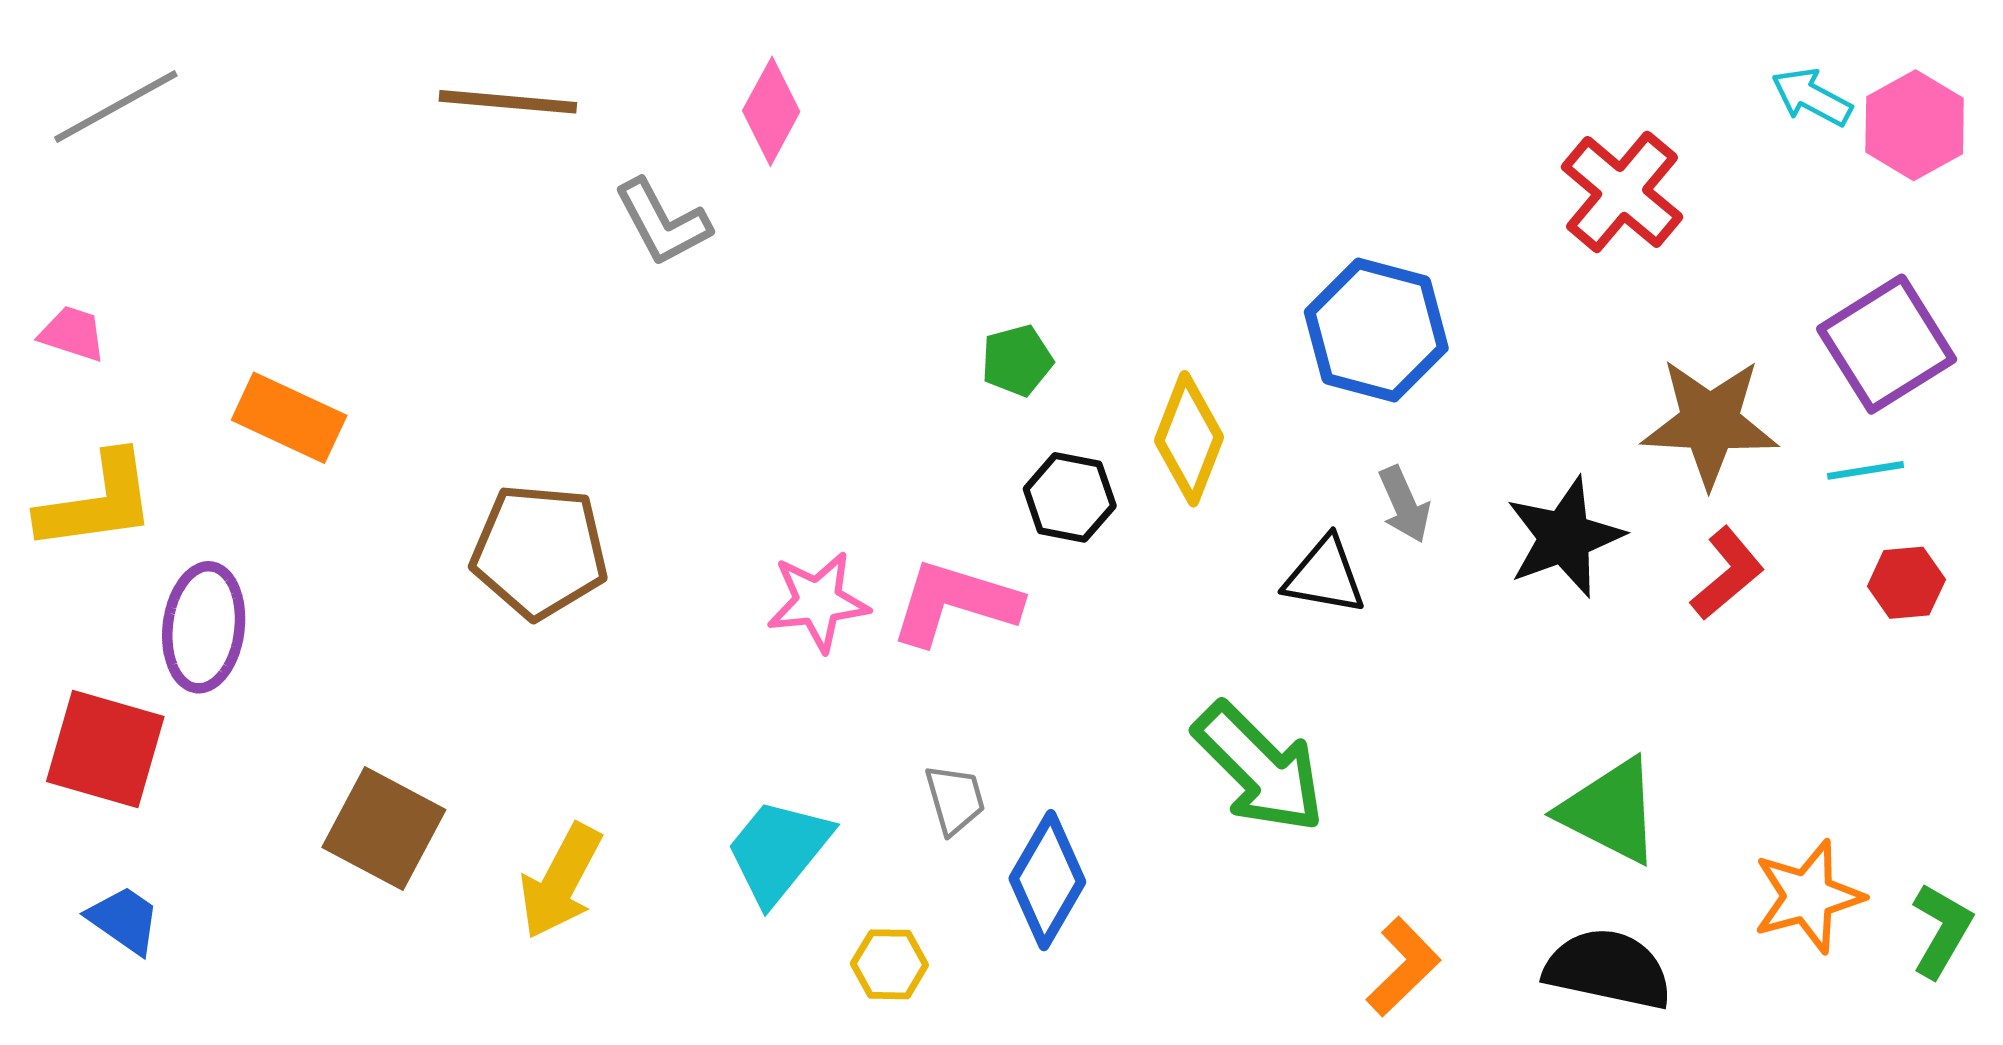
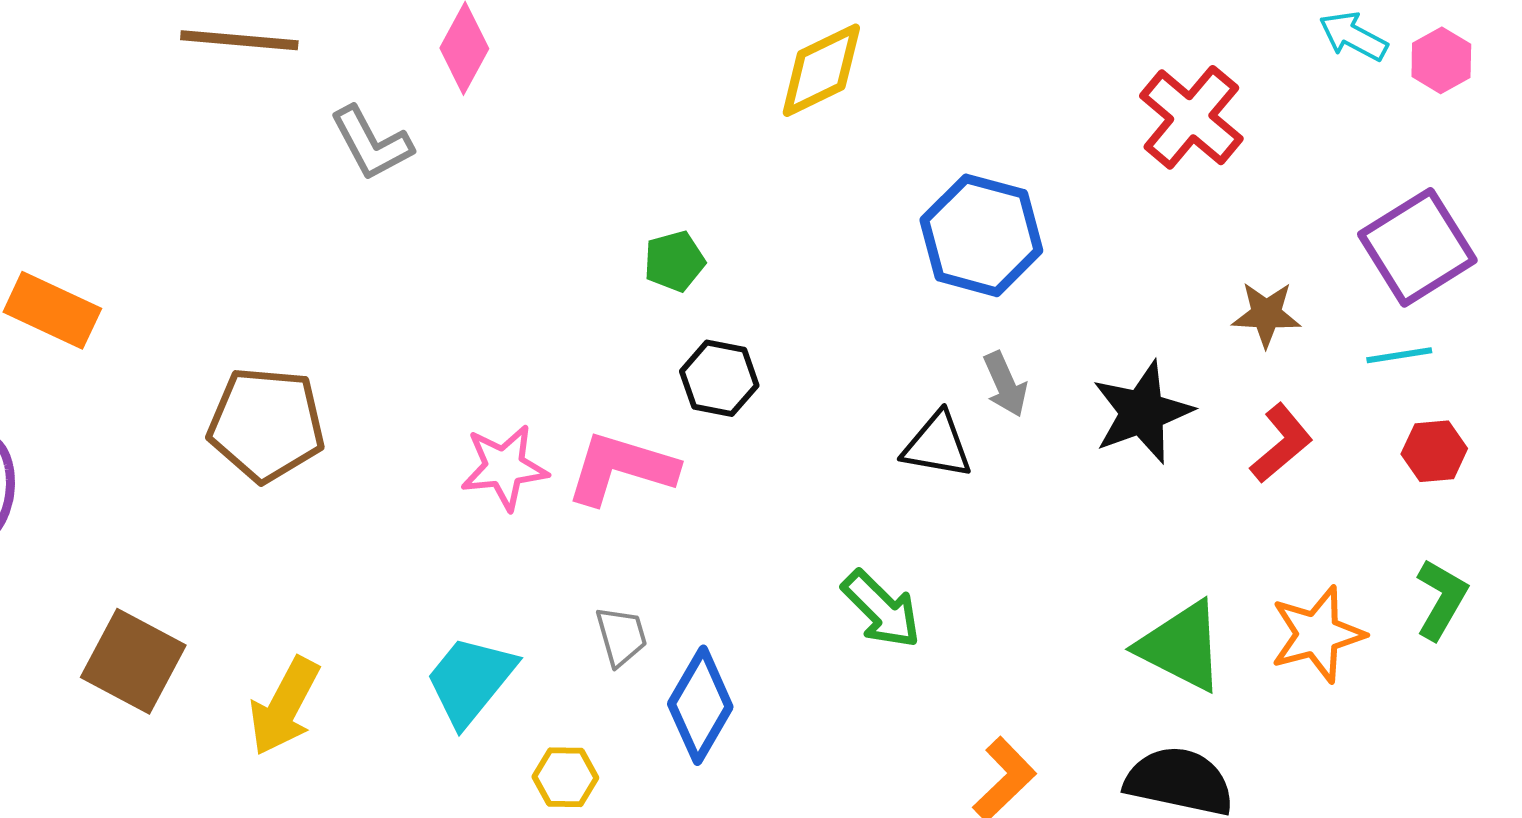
pink hexagon: (1915, 125) -> (1441, 60), size x0.7
brown star: (1710, 422) -> (1266, 314), size x0.6
yellow diamond: (1189, 439) -> (821, 70), moved, turned 43
green arrow: (1259, 768) -> (881, 609), size x0.7
orange star: (1808, 896) -> (1317, 634), moved
green L-shape: (1942, 930) -> (1441, 599), moved

